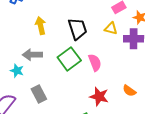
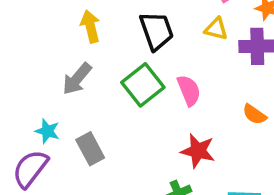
gray arrow: (32, 55) -> (77, 79), turned -48
cyan star: (17, 71) -> (47, 131), moved
orange semicircle: (129, 91) -> (254, 114), moved

